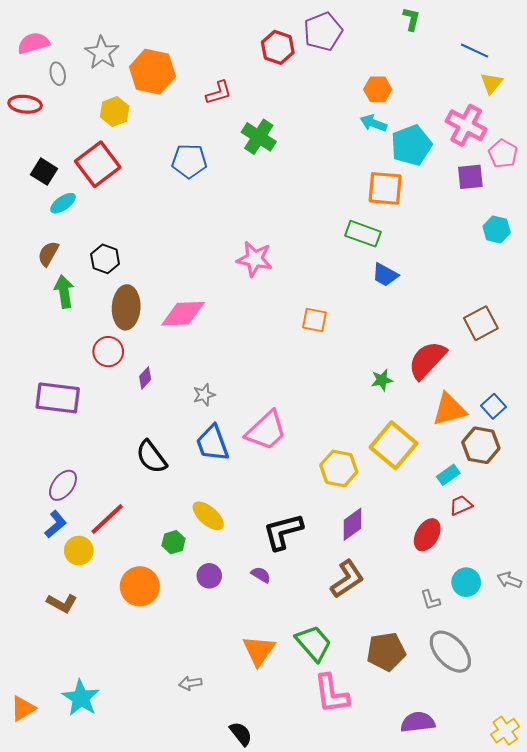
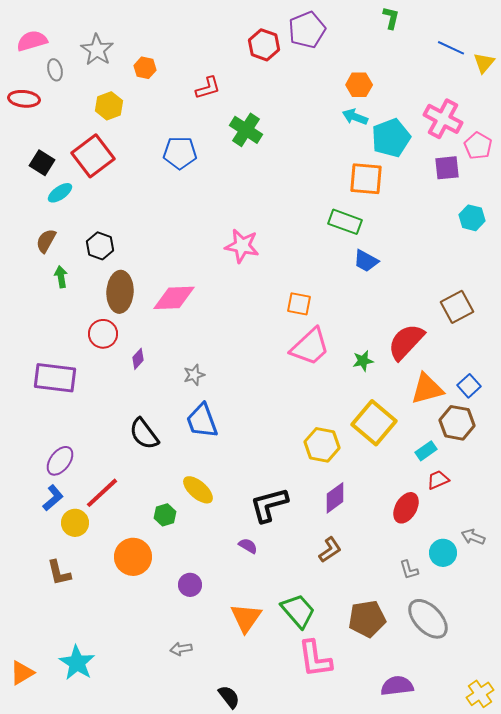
orange hexagon: (152, 72) -> (145, 68), size x0.5
yellow triangle: (491, 83) -> (484, 63), moved
green arrow: (64, 292) -> (61, 277), size x0.7
pink trapezoid: (266, 431) -> (310, 347), moved
purple circle: (209, 576) -> (190, 585), moved
brown L-shape: (347, 579) -> (330, 550), size x0.7
gray arrow: (509, 580) -> (473, 537), moved
brown L-shape: (62, 603) -> (59, 573), turned 48

